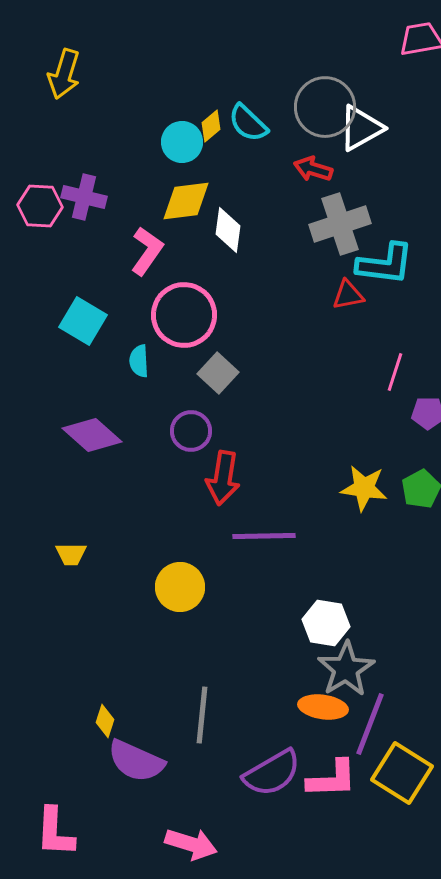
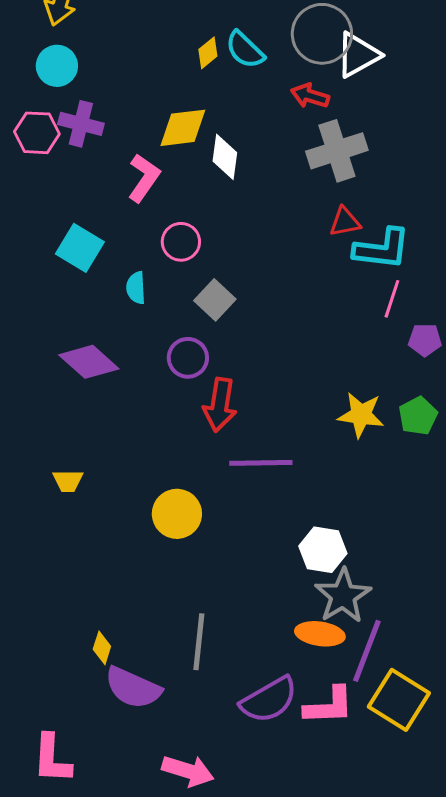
cyan circle: (182, 142) -> (57, 66), moved
cyan L-shape: (385, 264) -> (382, 249), moved
pink circle: (184, 315) -> (181, 242), size x0.6

